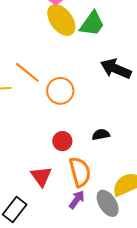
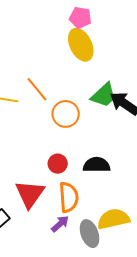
green trapezoid: (92, 24) -> (104, 95), moved
black semicircle: (101, 135) -> (97, 165), size x1.5
red triangle: (41, 176) -> (30, 194), size x1.4

